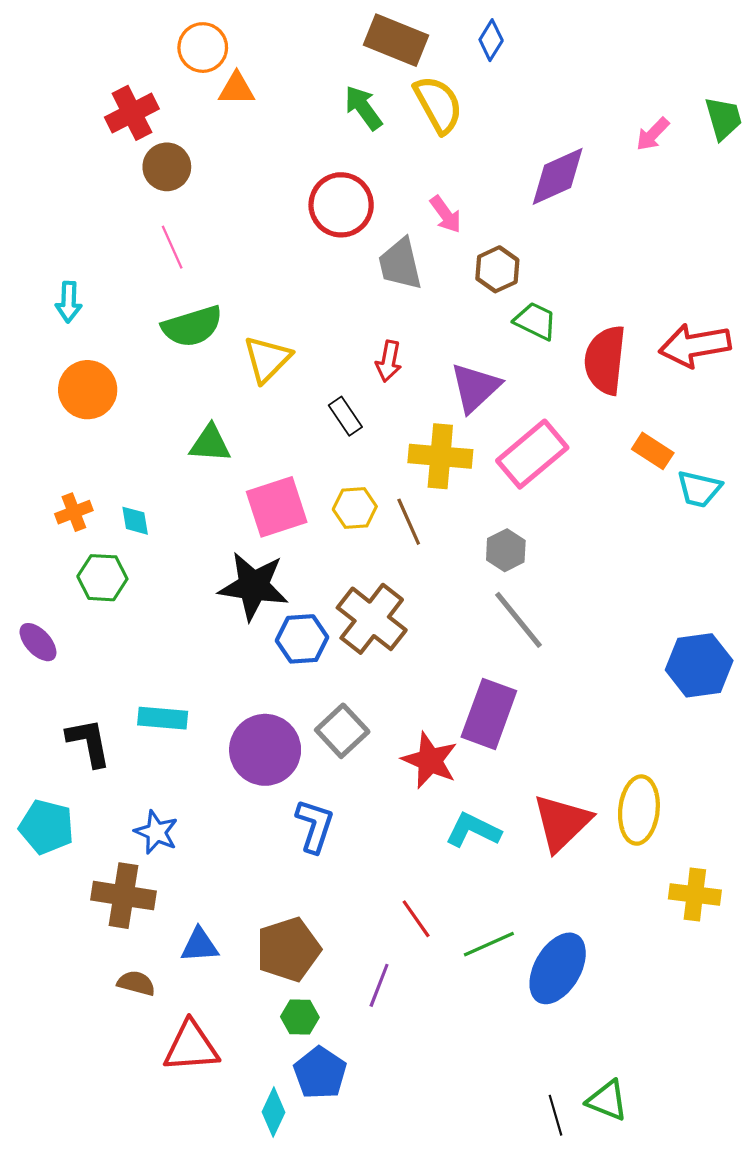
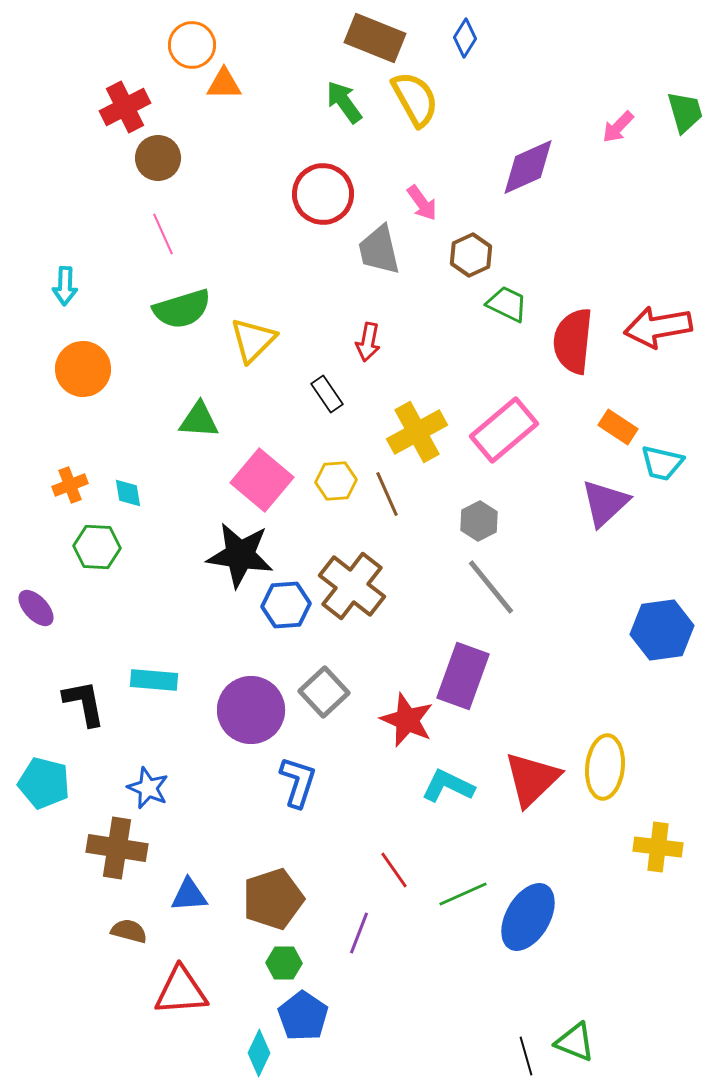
purple triangle: (475, 388) -> (605, 503), moved
yellow cross: (440, 456) -> (417, 432), turned -34
pink square: (277, 507) -> (262, 480), turned -32

